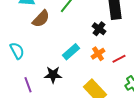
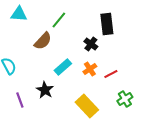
brown semicircle: (41, 19) -> (43, 41), moved
black star: (53, 75) -> (45, 90), turned 30

